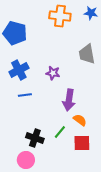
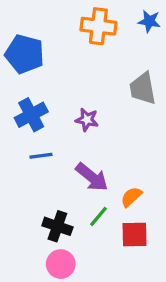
purple arrow: (69, 100) -> (92, 177), moved, turned -60
orange semicircle: (80, 120) -> (131, 197), turned -80
pink circle: (26, 160) -> (61, 264), moved

